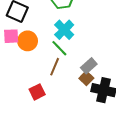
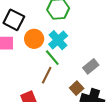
orange circle: (28, 41) -> (34, 39), moved
gray rectangle: (89, 66) -> (91, 66), moved

